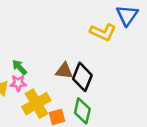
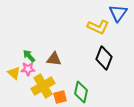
brown triangle: (64, 71) -> (54, 59), moved
black diamond: (82, 77) -> (104, 58), moved

